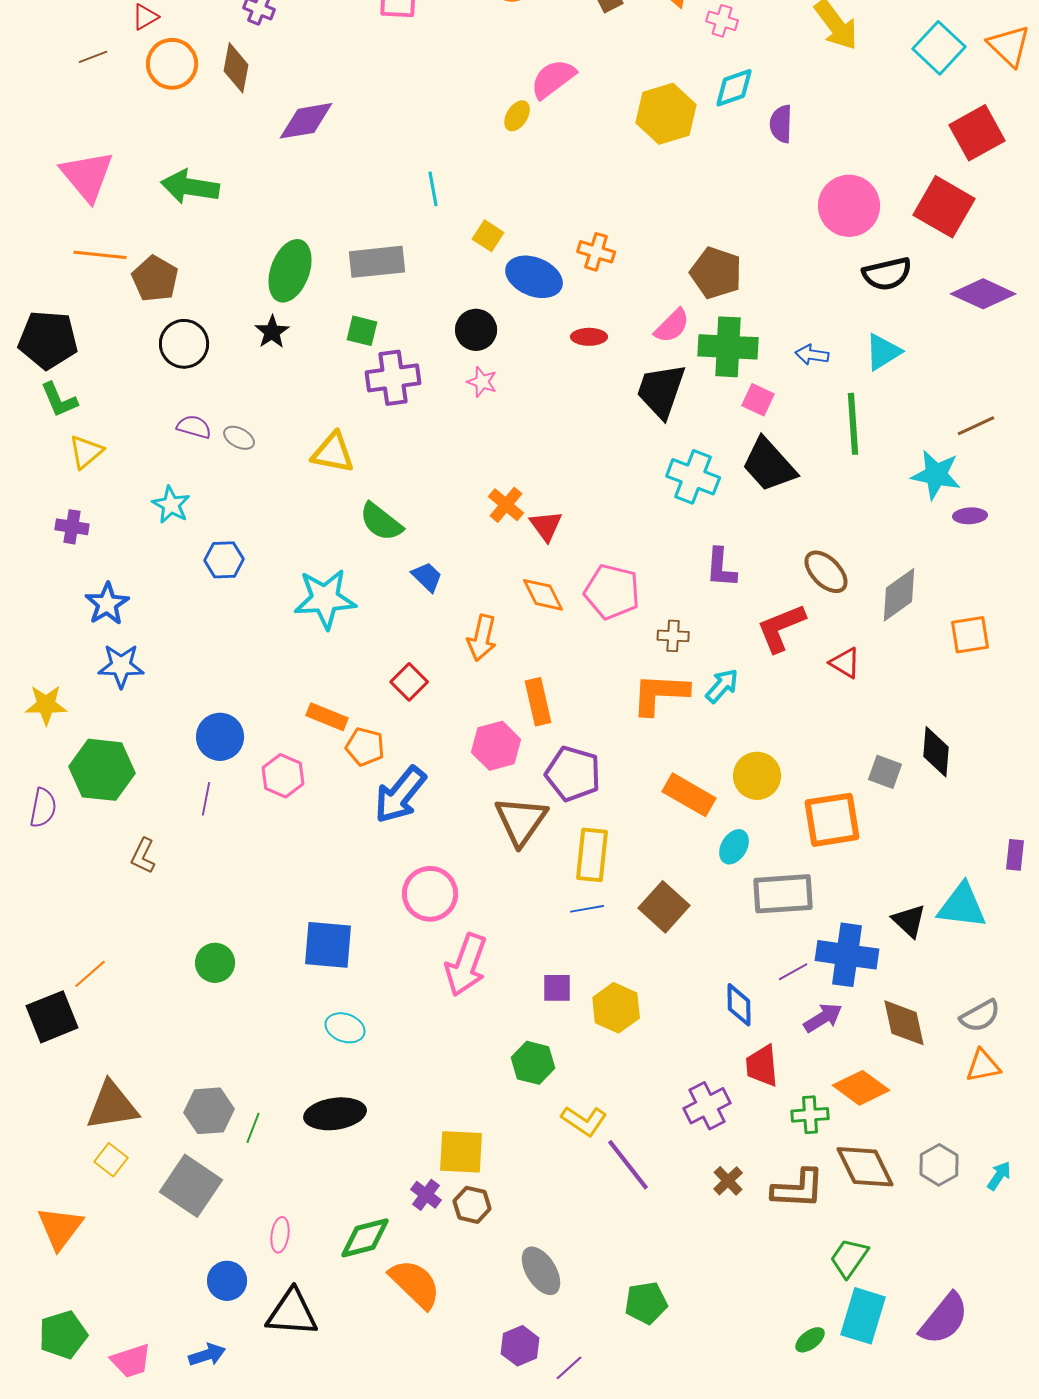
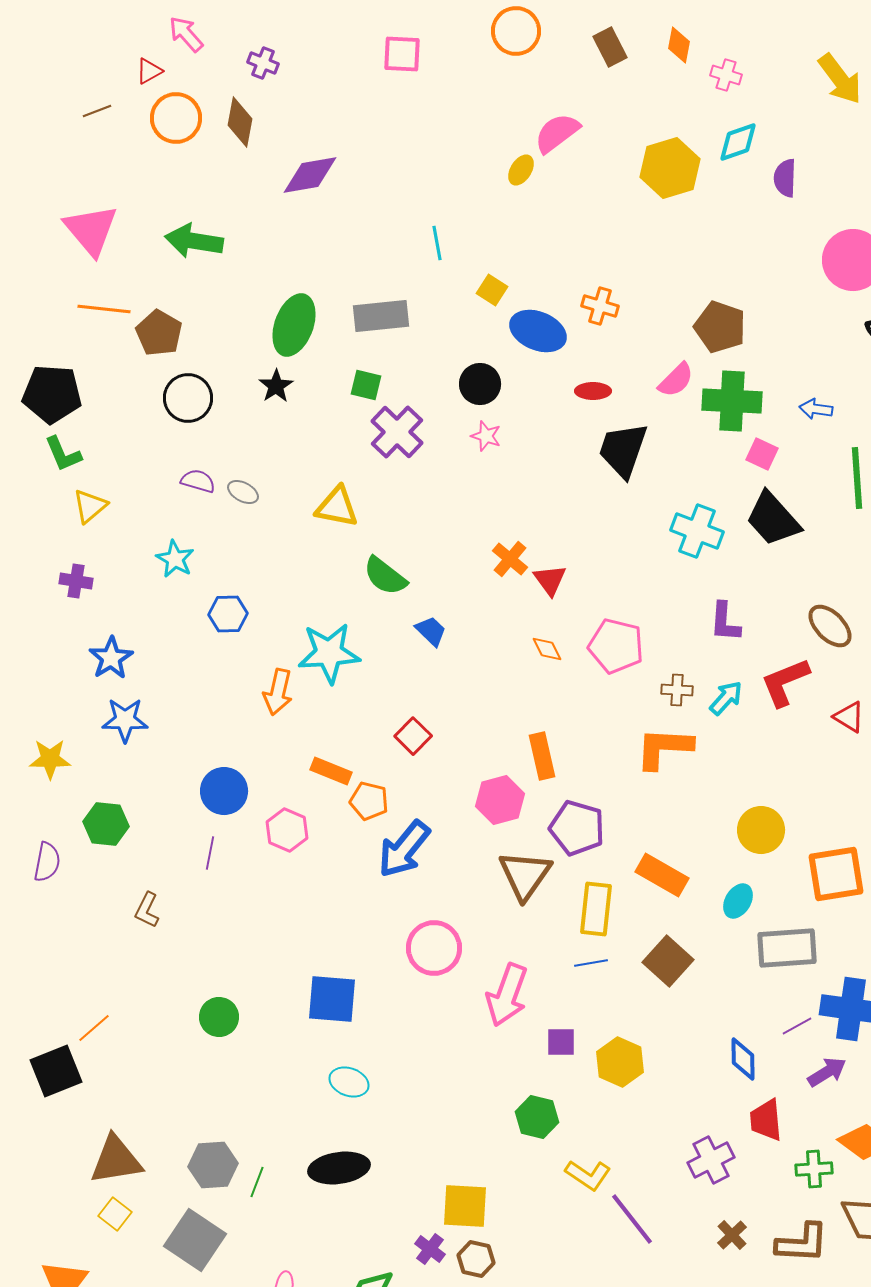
purple cross: (393, 378) -> (397, 432), turned -38
black trapezoid: (661, 391) -> (623, 450), moved
orange diamond: (543, 595) -> (547, 649), size x0.7
orange arrow: (482, 638) -> (278, 692), moved
cyan arrow: (722, 686) -> (726, 698), moved
green hexagon: (102, 770) -> (106, 824), size x0.7
orange rectangle: (689, 795) -> (662, 875), moved
pink arrow: (466, 965) -> (507, 995), moved

